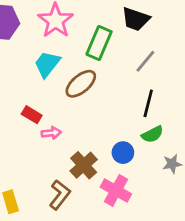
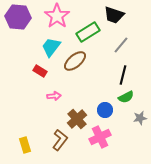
green rectangle: (99, 43) -> (88, 32), turned 35
red rectangle: (32, 115) -> (40, 71), moved
pink cross: (116, 191) -> (100, 137), turned 35

